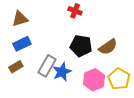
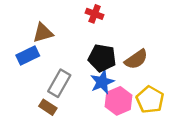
brown triangle: (20, 19) -> (43, 33), moved
brown rectangle: (16, 67) -> (48, 107), moved, turned 64
blue star: (62, 72) -> (102, 82), moved

